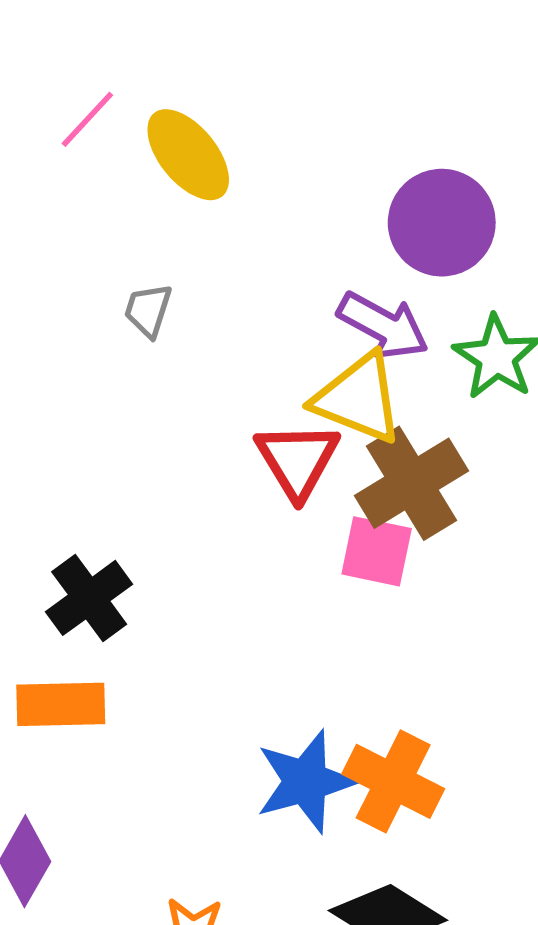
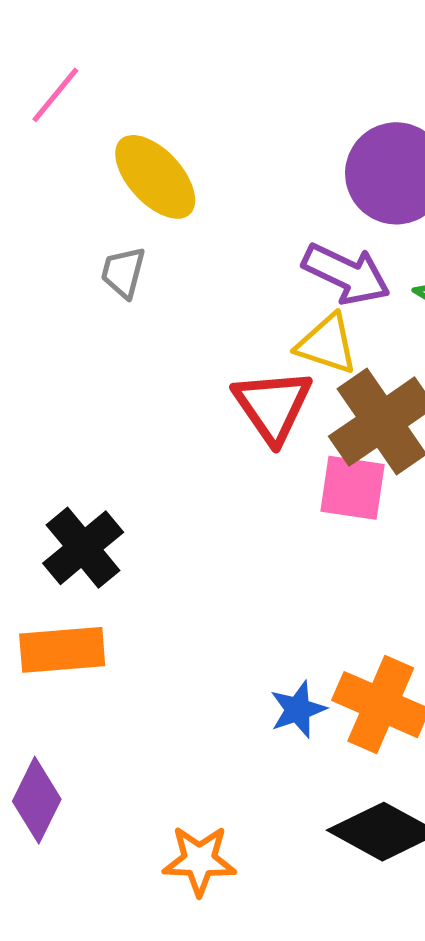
yellow ellipse: (188, 155) -> (155, 177), moved
yellow triangle: (358, 398) -> (327, 344), size x0.7
blue star: (305, 781) -> (298, 709), size x0.6

